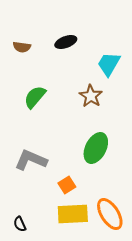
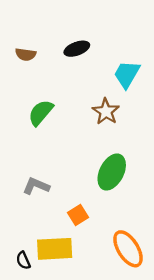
gray L-shape: (31, 160) -> (36, 186), size x0.7
yellow rectangle: (73, 214) -> (55, 249), moved

